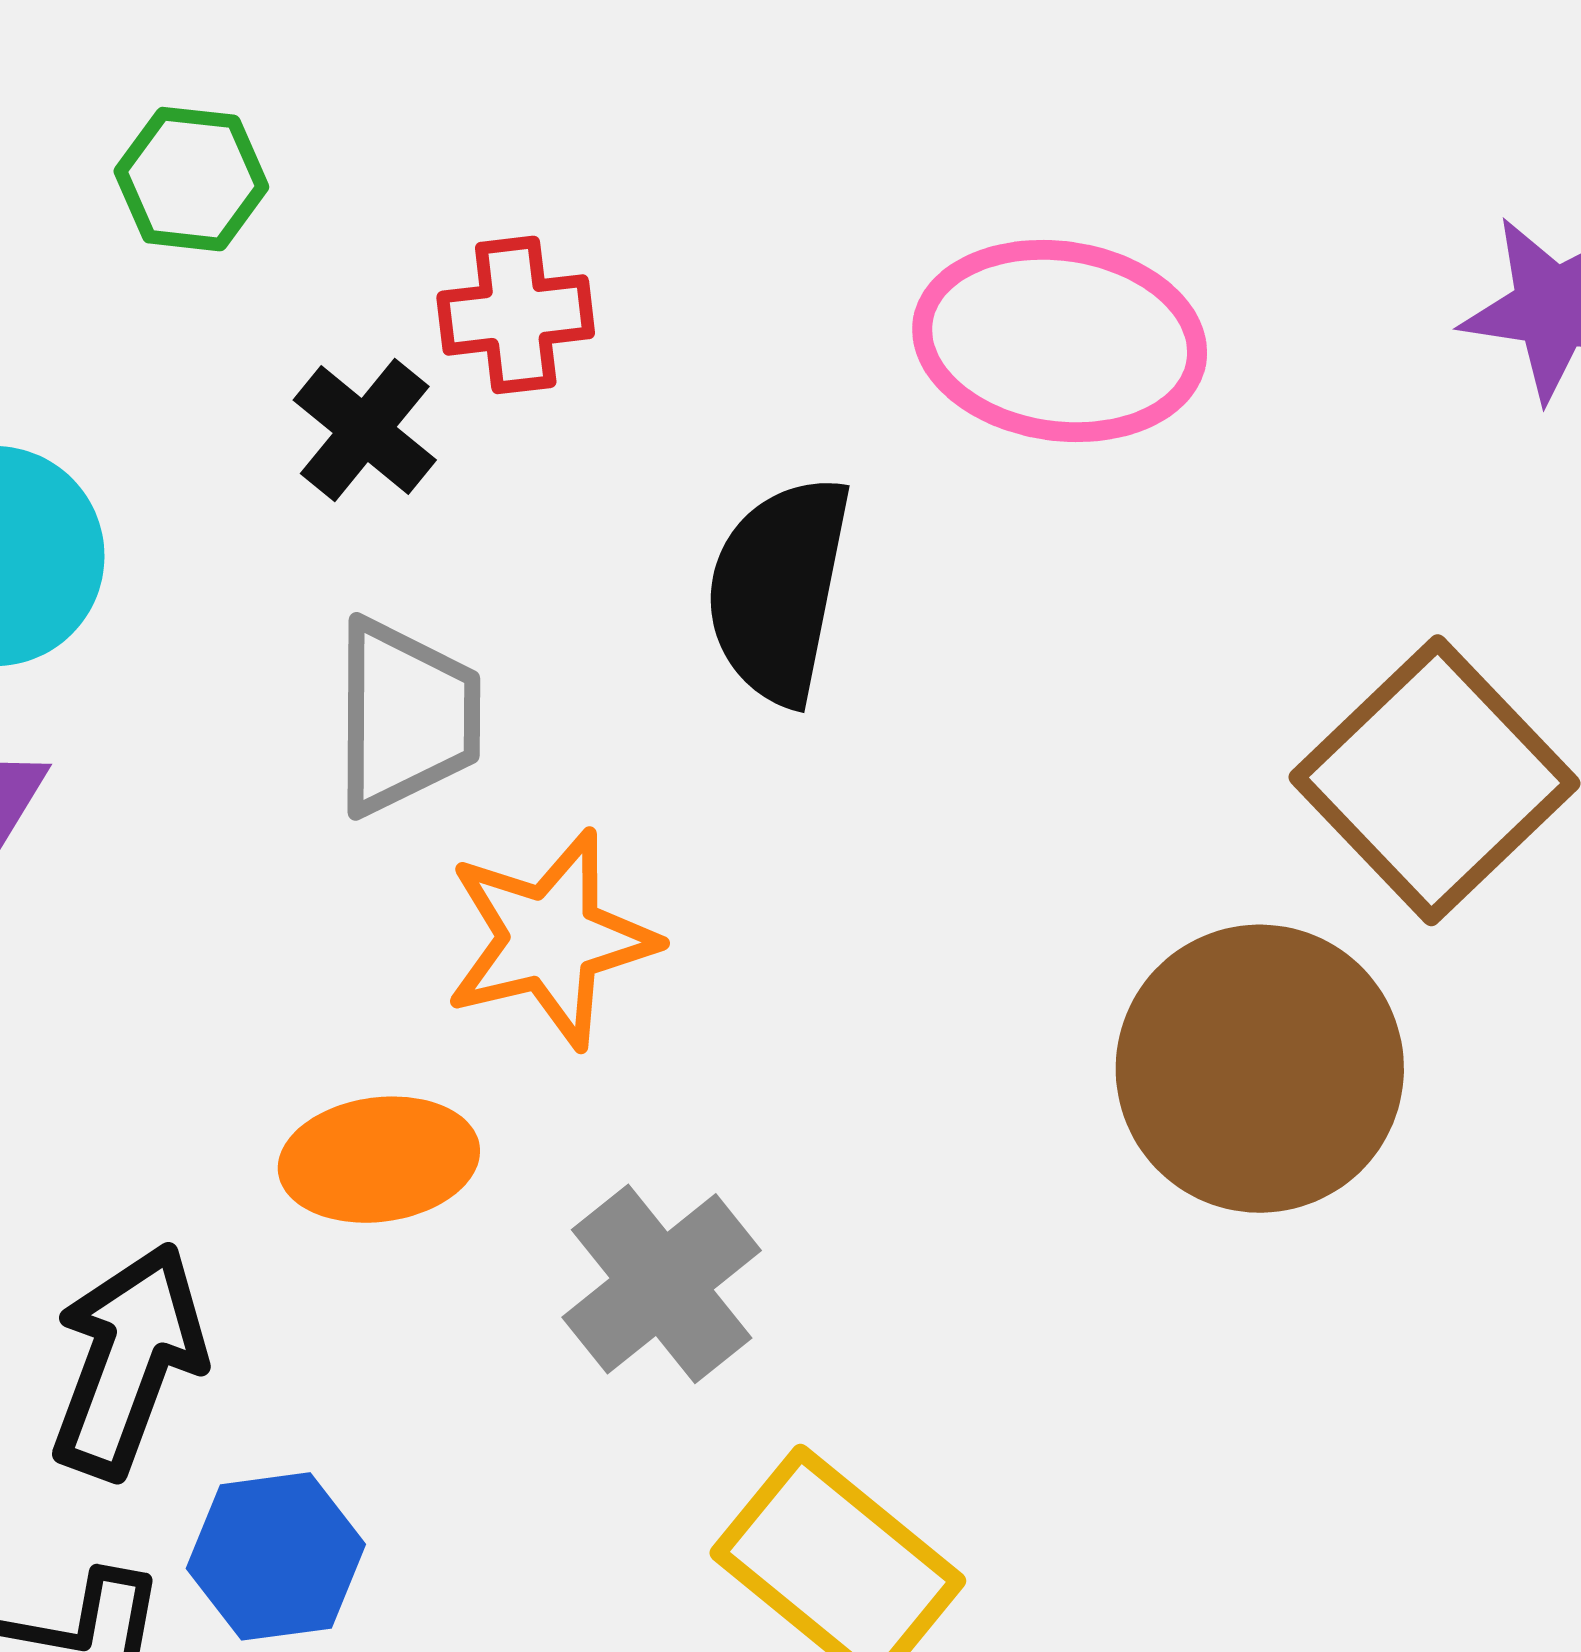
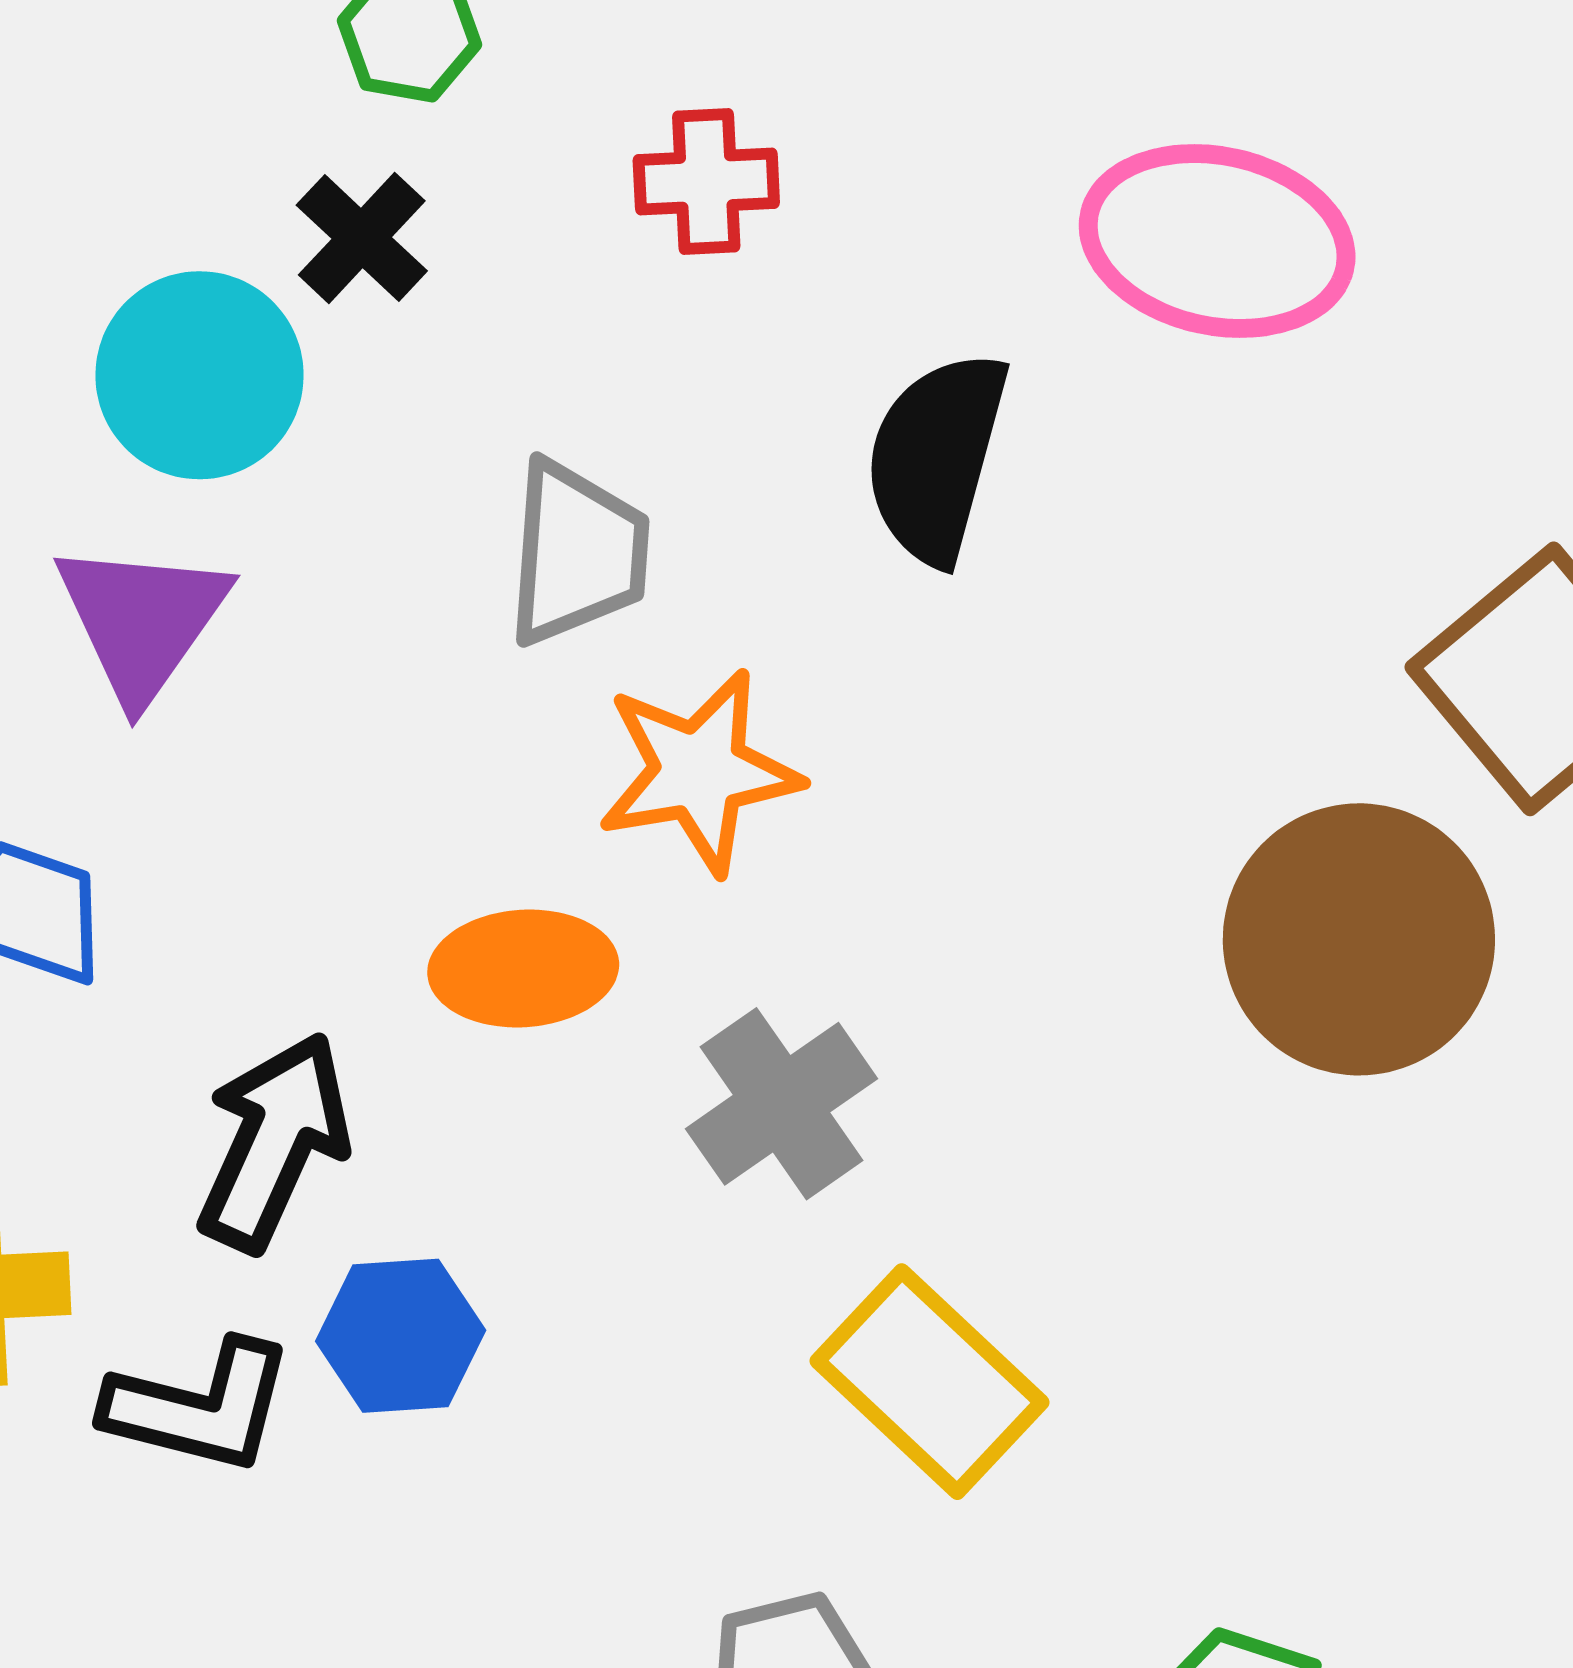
black cross: (365, 430) -> (362, 238), moved

